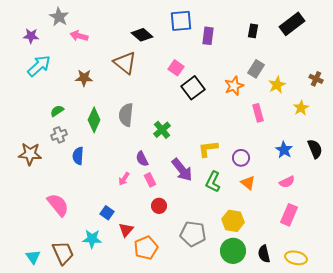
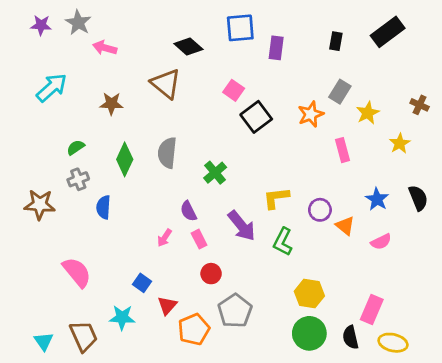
purple star: (31, 36) -> (41, 25), moved
orange triangle: (248, 183) -> (345, 226), moved
pink rectangle: (289, 215) -> (372, 309), moved
gray pentagon: (193, 234) -> (235, 311), moved, turned 30

